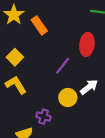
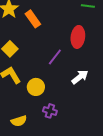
yellow circle: (68, 98) -> (36, 87), moved
purple cross: (43, 117) -> (50, 111), moved

